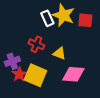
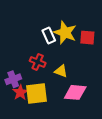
yellow square: (35, 75) -> (37, 93), turned -30

